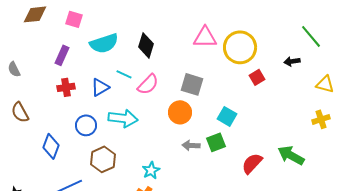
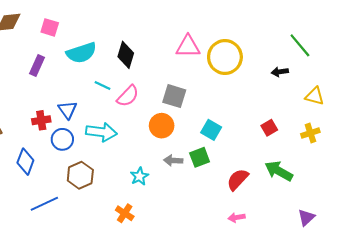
red square: (257, 77) -> (269, 128), moved
red cross: (66, 87) -> (41, 120), moved
blue triangle: (100, 87) -> (68, 110), moved, turned -36
cyan star: (151, 170) -> (139, 176), moved

